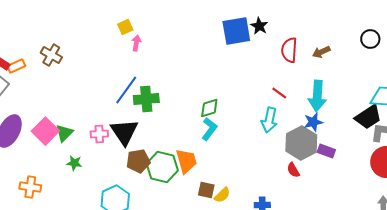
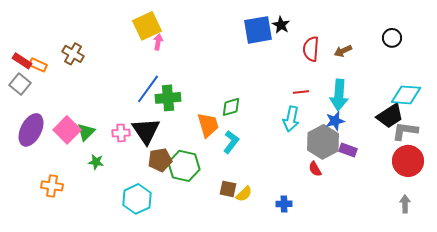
yellow square: (125, 27) -> (147, 26), size x1.8
orange rectangle: (16, 66) -> (38, 65), turned 48
red line: (279, 93) -> (301, 92), turned -42
cyan L-shape: (209, 129) -> (231, 142), moved
orange trapezoid: (186, 161) -> (208, 125), moved

